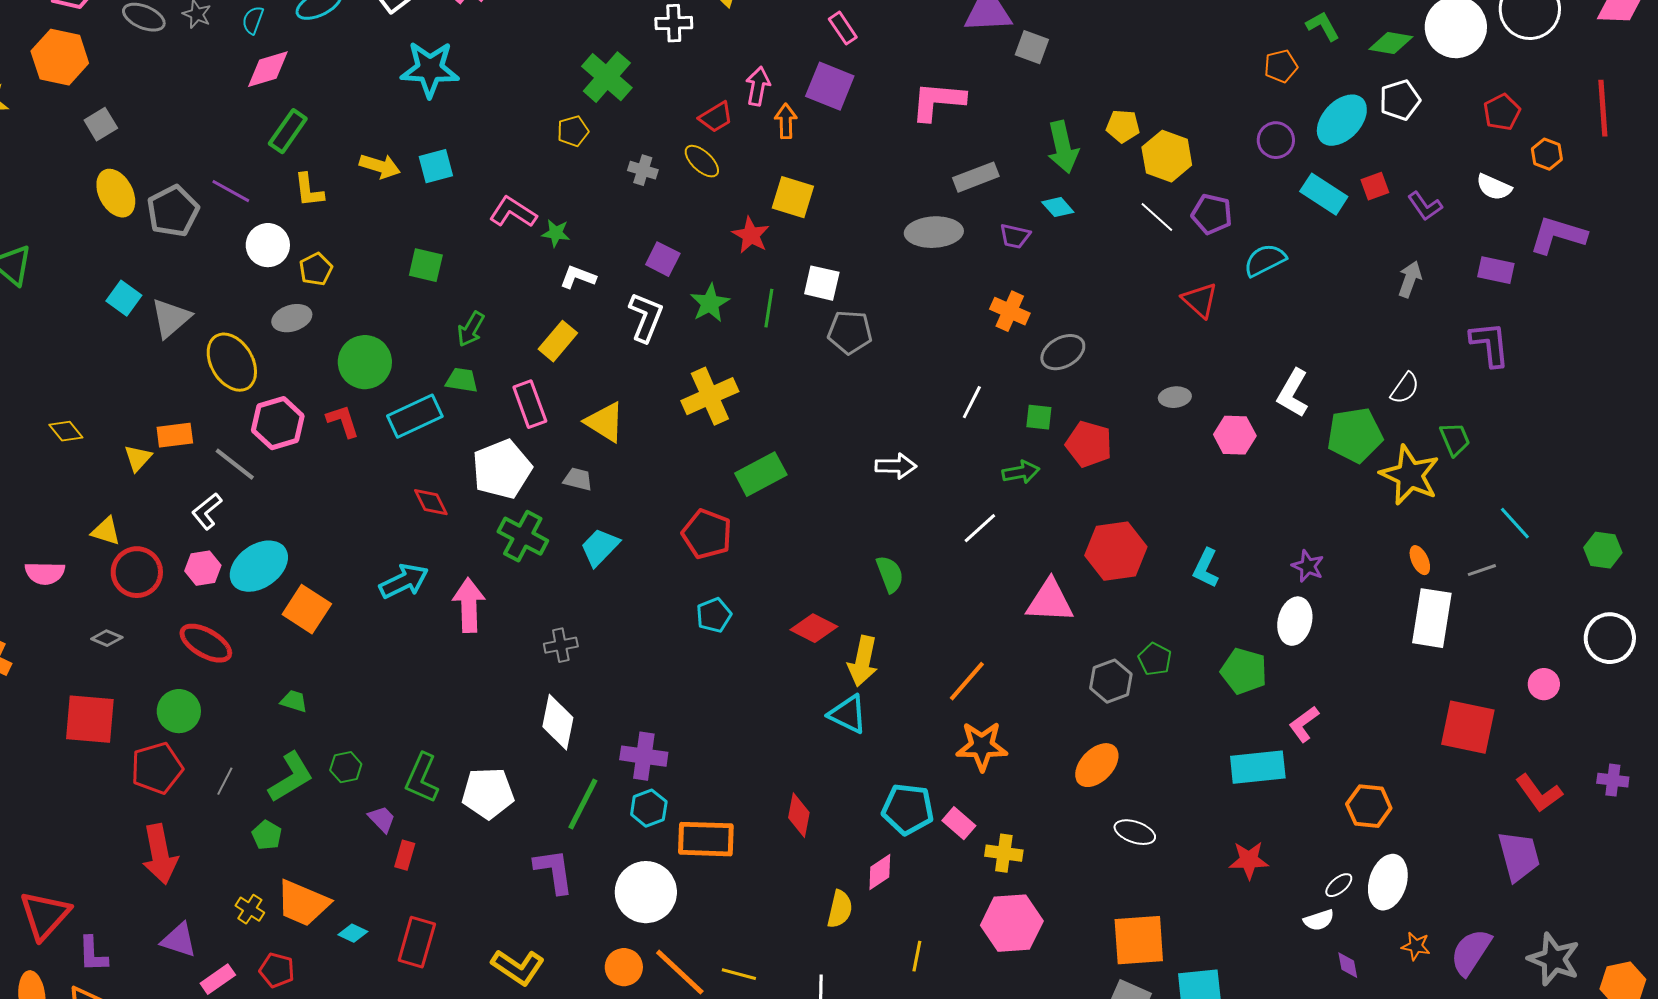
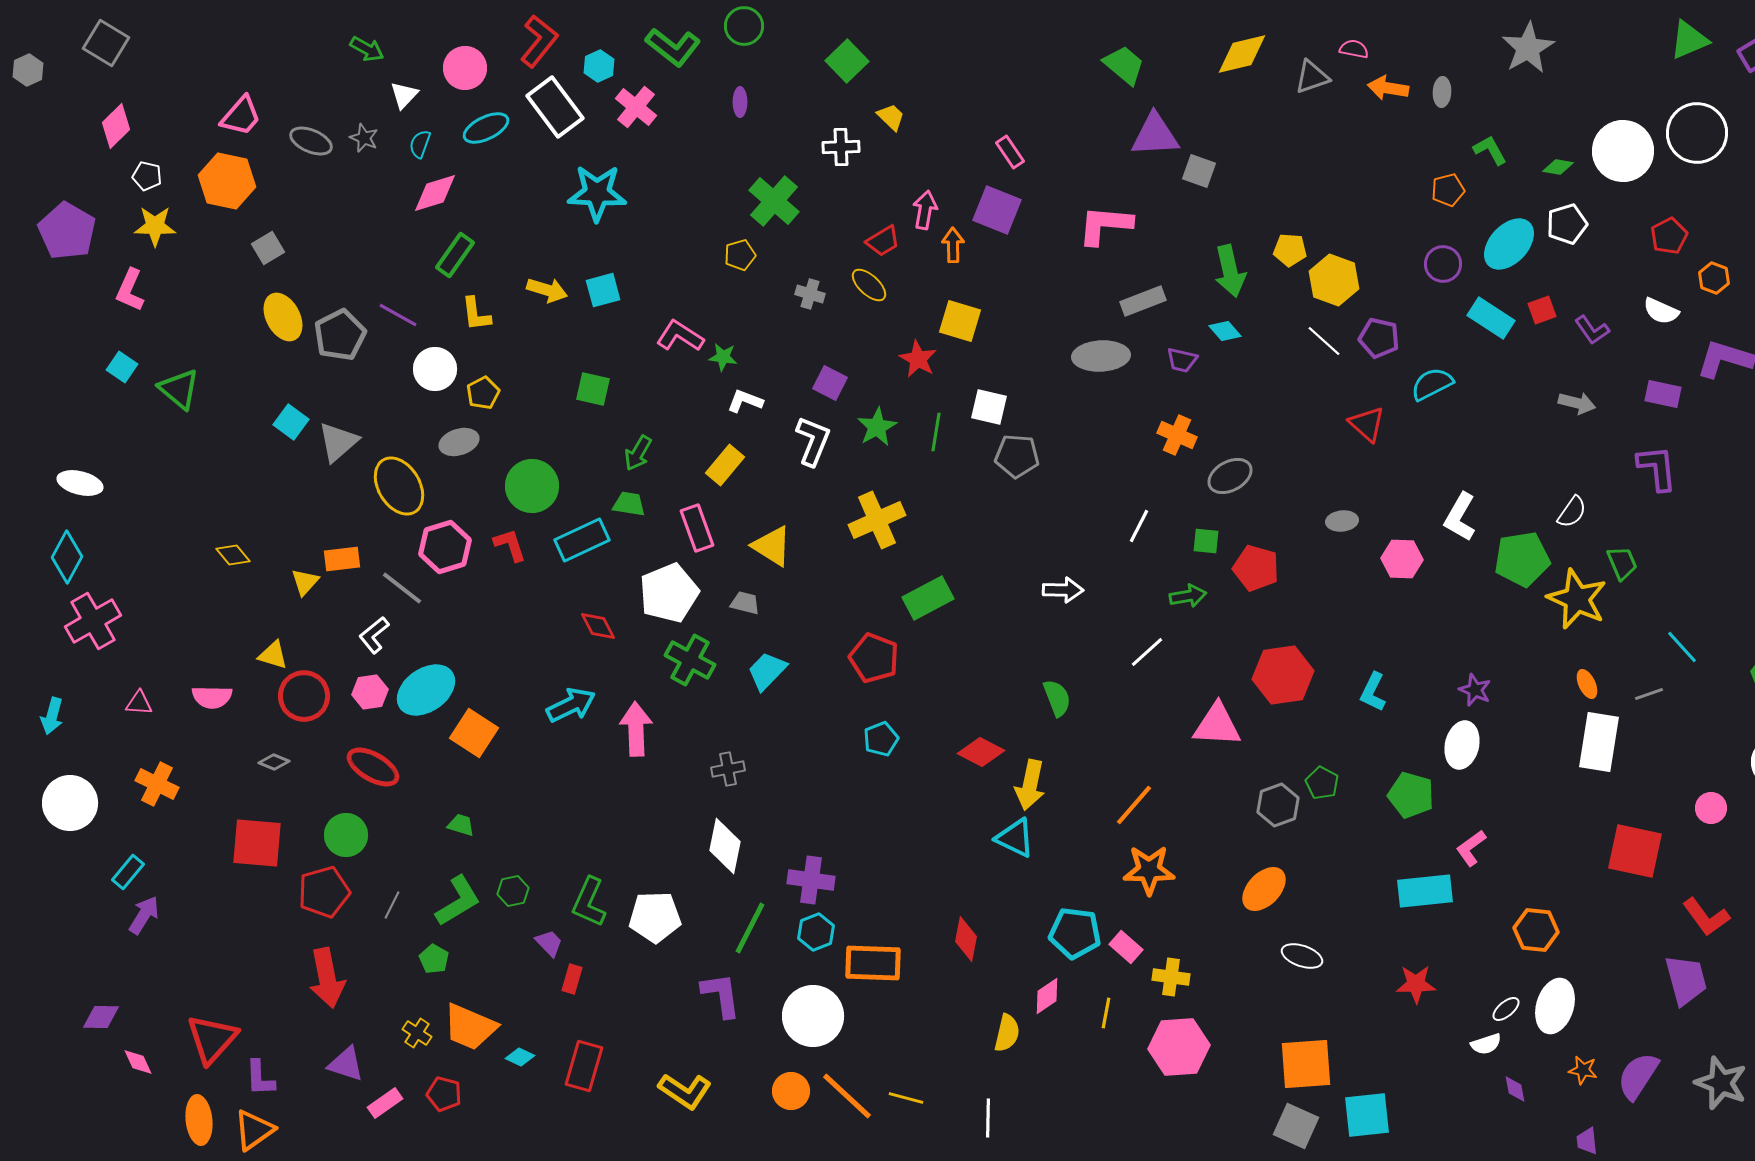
green diamond: (1391, 43) -> (1558, 167), size x0.7
gray arrow: (1410, 279) -> (1577, 403), turned 84
yellow line: (917, 956) -> (1106, 1013), moved

